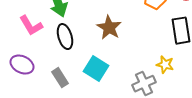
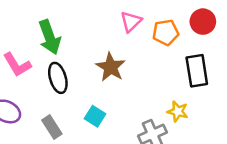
cyan square: (96, 69) -> (95, 116), size x0.7

